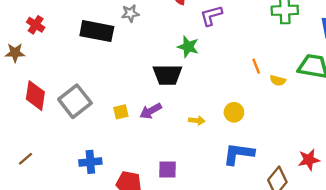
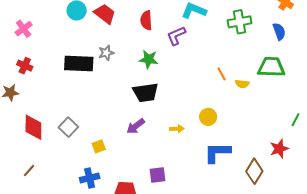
gray star: (130, 13) -> (106, 53), moved
green star: (188, 47) -> (149, 59), moved
gray square: (75, 101) -> (68, 127), size x0.7
yellow square: (121, 112) -> (99, 146), moved
brown line: (26, 159) -> (29, 171), moved

